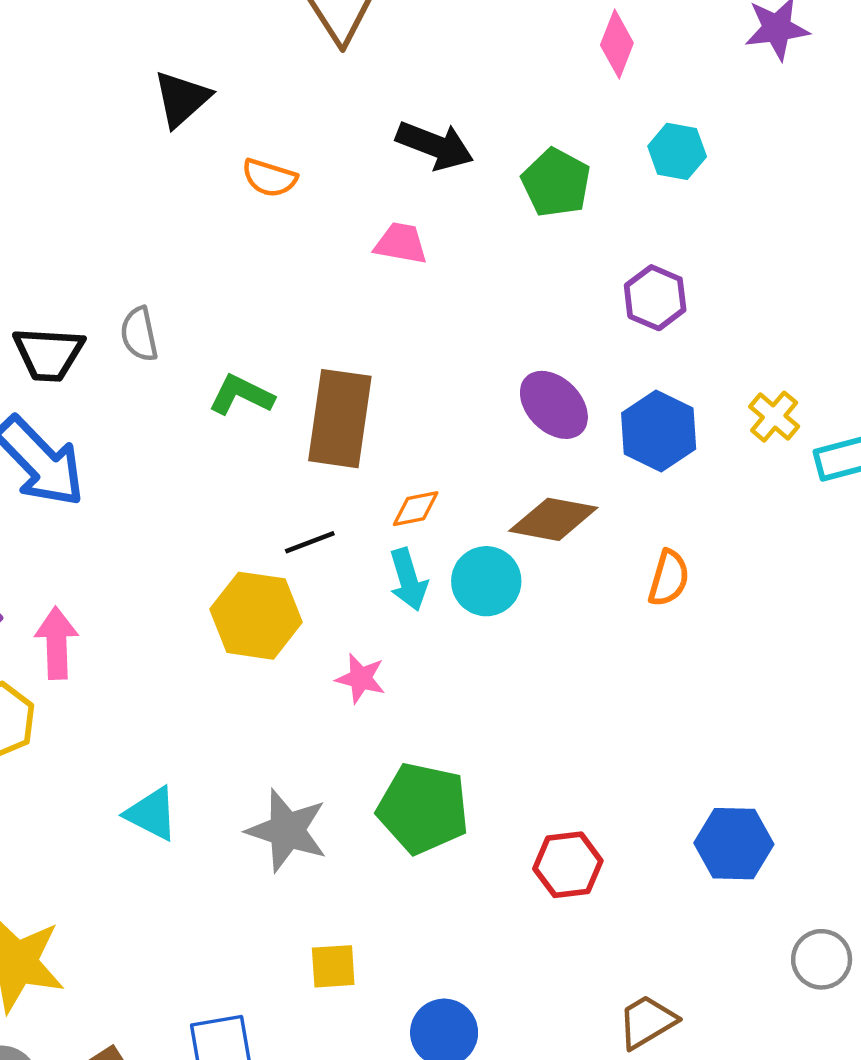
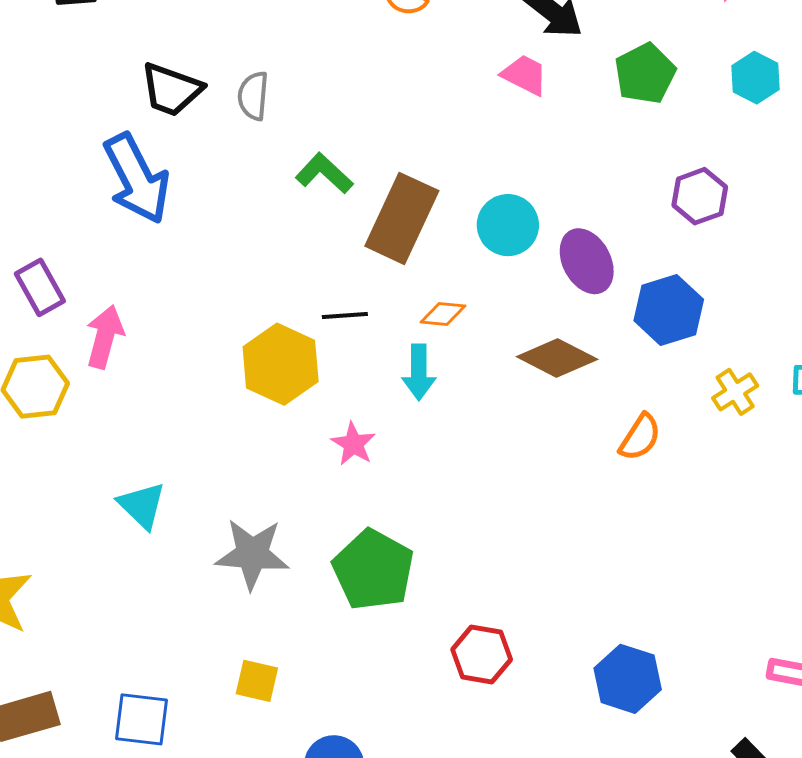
pink trapezoid: (401, 243) -> (525, 75), moved
yellow cross: (774, 417) -> (735, 392), moved
cyan circle: (486, 581) -> (508, 225), moved
gray star: (287, 830) -> (252, 554), turned -30

